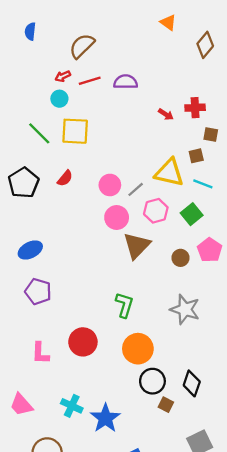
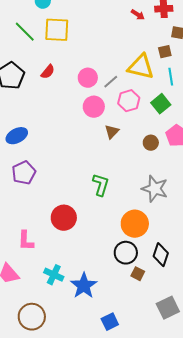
cyan line: (203, 184) -> (171, 77), turned 60
brown triangle: (137, 246) -> (112, 132), size x0.6
purple pentagon: (38, 291) -> (24, 173), turned 30
orange circle: (138, 349) -> (135, 224), moved
pink L-shape: (40, 353) -> (26, 241), moved

